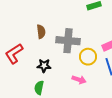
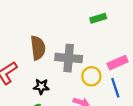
brown semicircle: (41, 32) -> (38, 48), size x1.5

